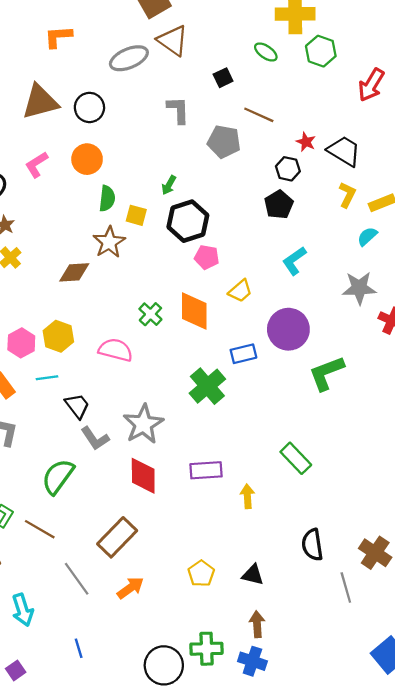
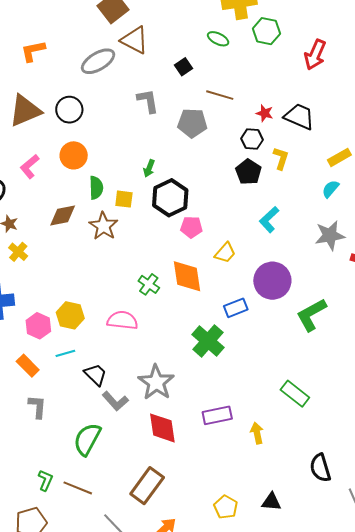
yellow L-shape: (347, 195) -> (281, 158), moved
brown diamond: (74, 272) -> (63, 215), moved

